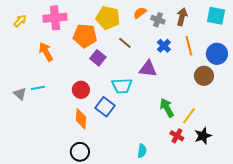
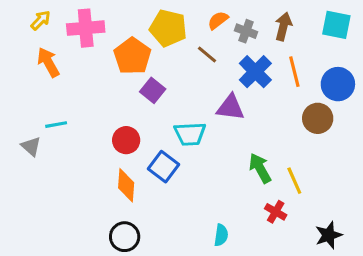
yellow arrow: (20, 21) -> (40, 20), moved
orange pentagon: (85, 36) -> (132, 56), turned 30
brown line: (125, 43) -> (207, 55), moved
blue cross: (164, 46) -> (255, 72), size x1.5
orange arrow: (46, 52) -> (48, 62), moved
cyan line: (38, 88) -> (56, 125), moved
yellow line: (189, 116) -> (294, 181), turned -60
black star: (203, 136) -> (329, 235), moved

